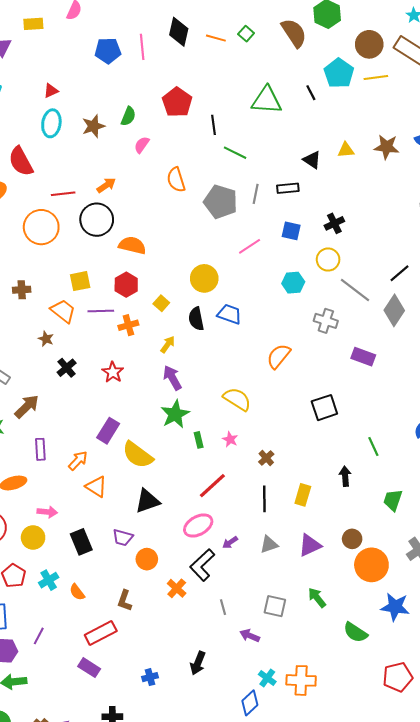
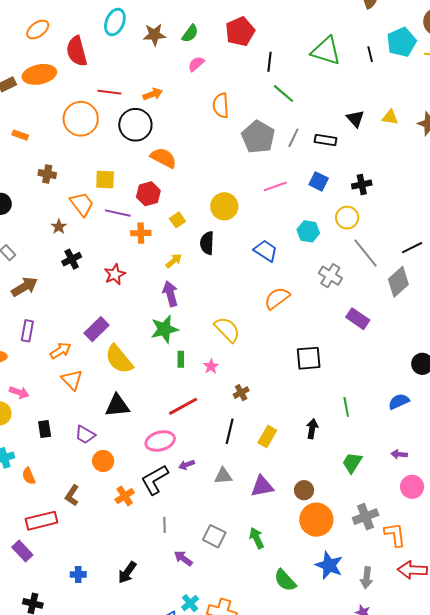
blue trapezoid: (229, 314) -> (266, 251), moved
black rectangle: (81, 542) -> (45, 429), size x0.7

